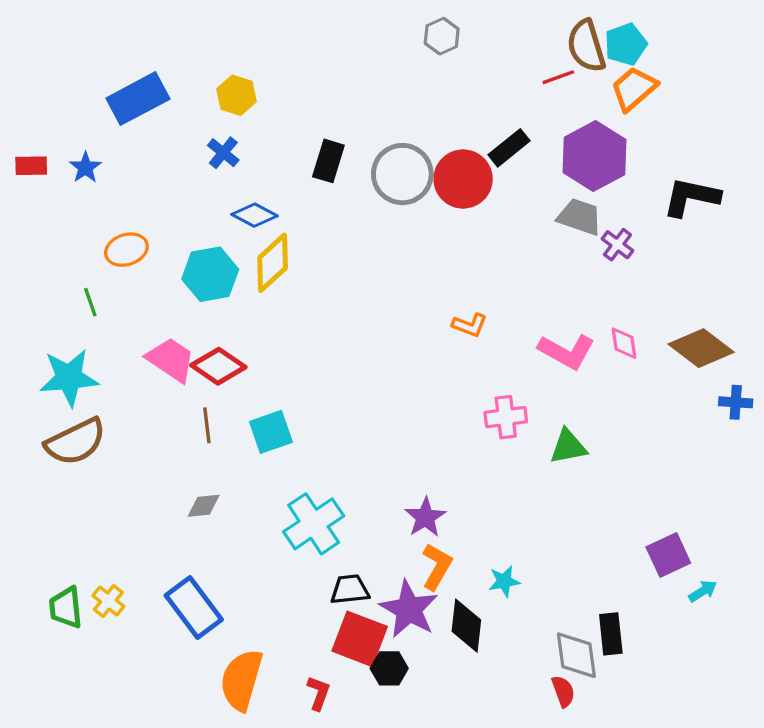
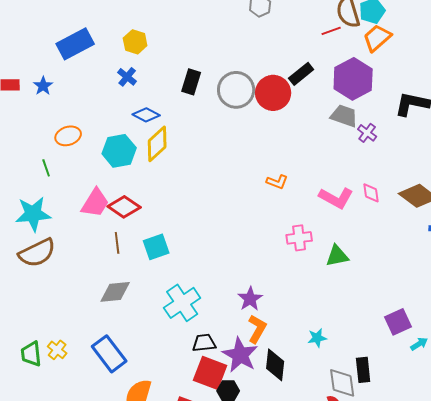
pink trapezoid: (171, 360) -> (95, 203), turned 88
gray diamond: (204, 506) -> (115, 292), size x1.5
cyan star: (504, 581) -> (317, 338), moved

